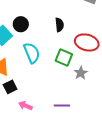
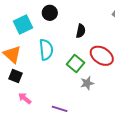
black circle: (21, 24) -> (50, 13), moved
black square: (10, 87) -> (15, 76), turned 32

